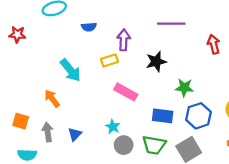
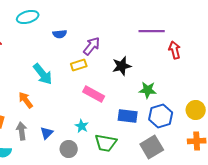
purple line: (171, 24) -> (152, 31), moved
purple arrow: (124, 40) -> (92, 46), turned 36
gray circle: (124, 145) -> (69, 149), moved
green trapezoid: (154, 145) -> (106, 143), moved

